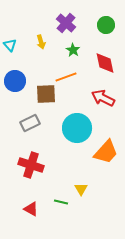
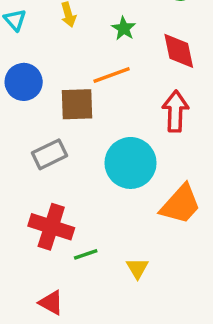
red arrow: (103, 98) -> (175, 111), turned 65
green line: (61, 202) -> (86, 254), moved, turned -32

